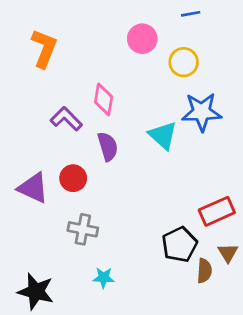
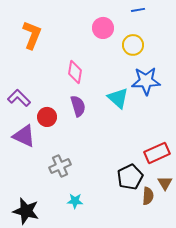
purple L-shape: (66, 119) -> (19, 98), moved
red circle: (73, 178) -> (47, 117), moved
gray cross: (83, 229) -> (60, 166), turned -35

